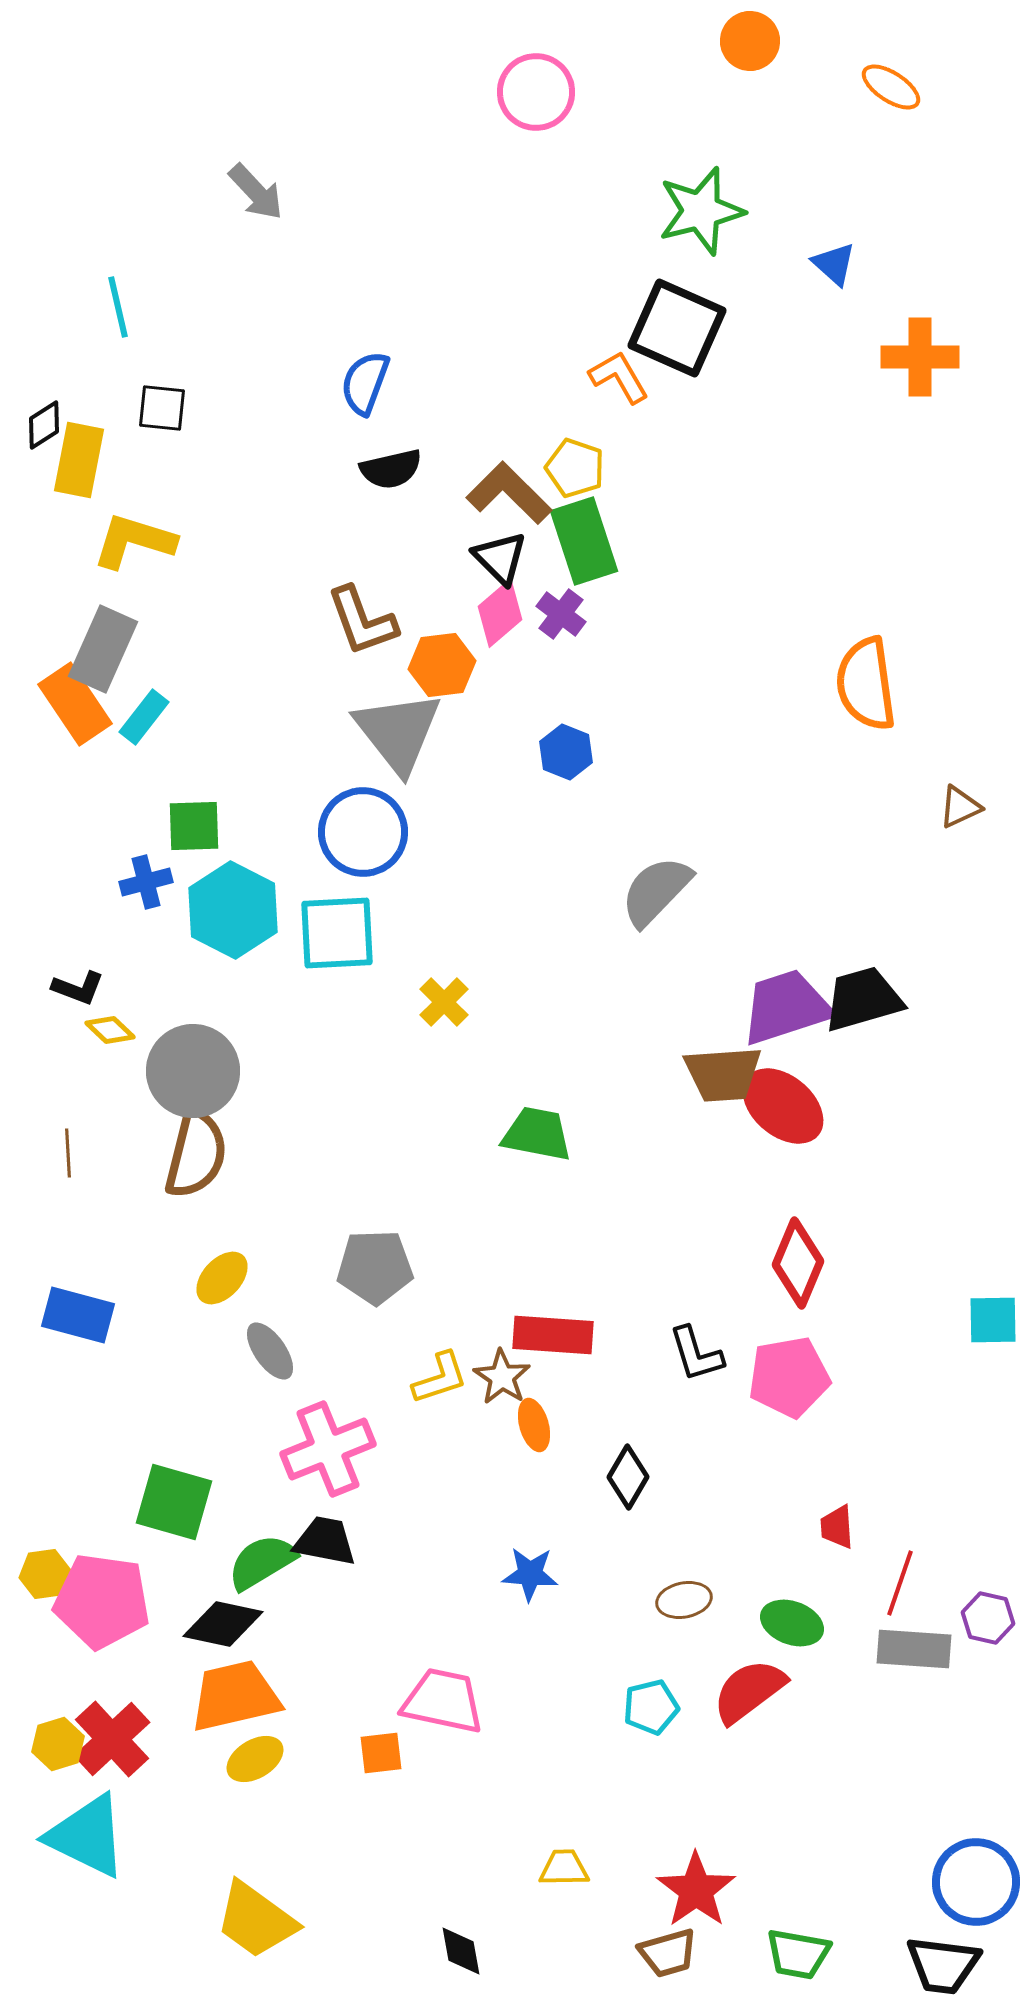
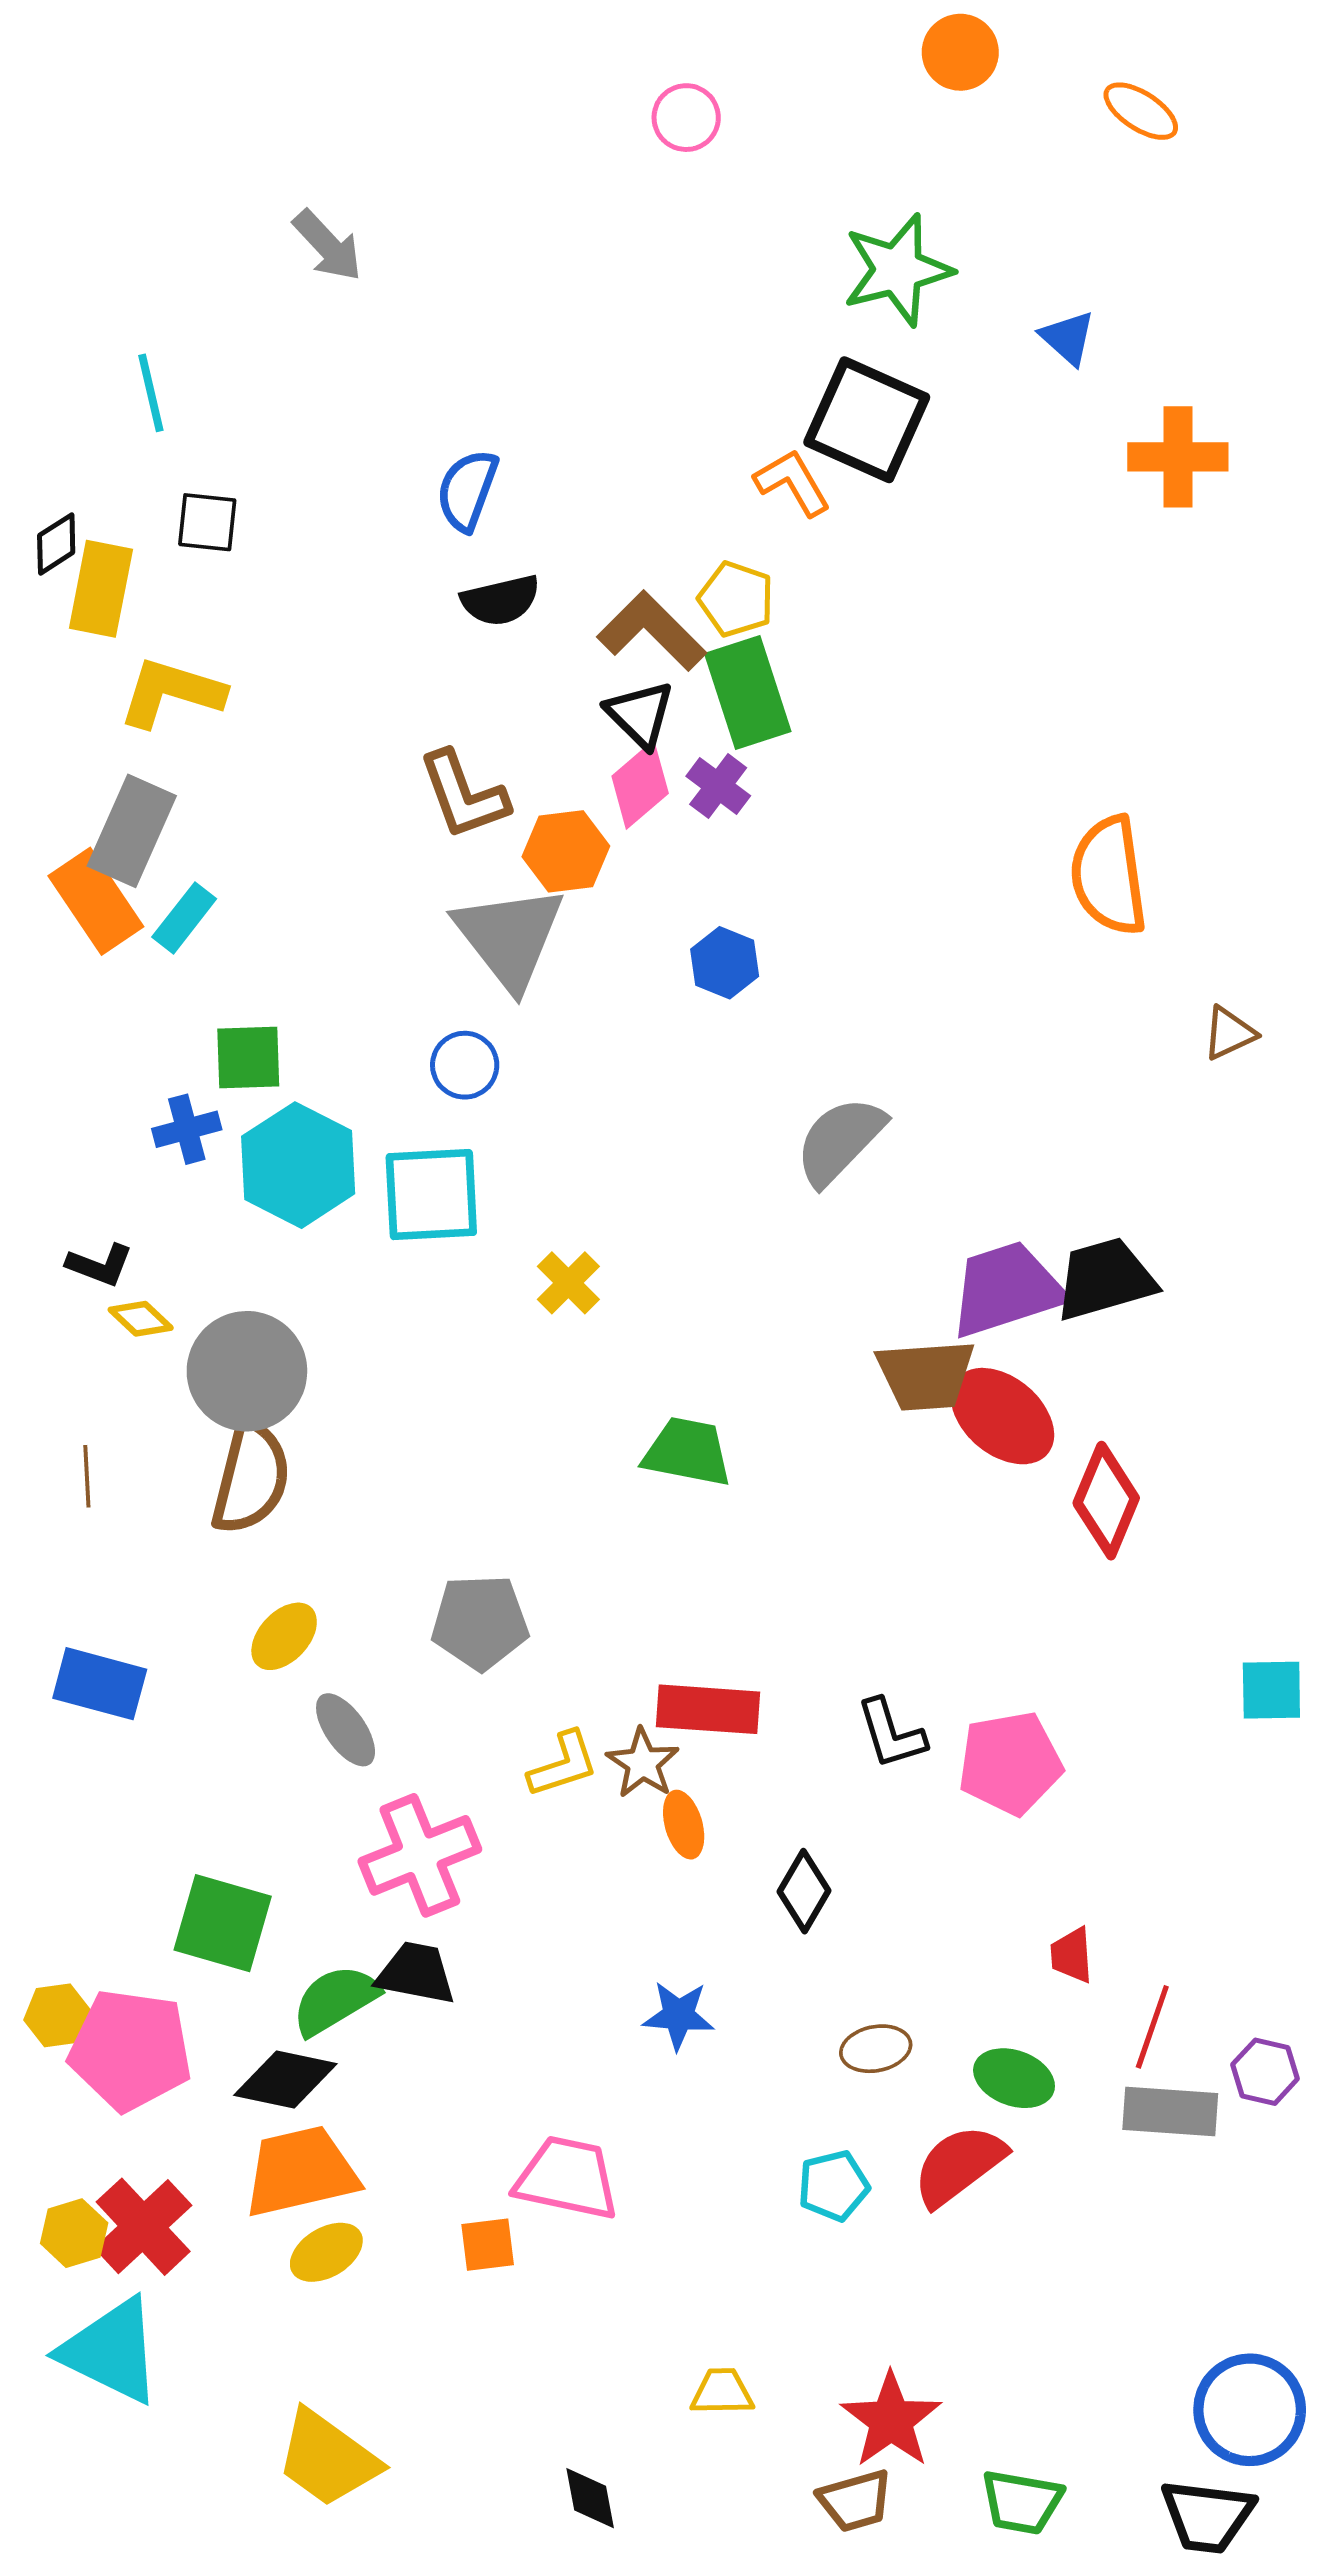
pink circle: (536, 92) -> (686, 118), size x0.7
blue circle: (363, 832) -> (465, 1065), size x0.6
red diamond: (798, 1263) -> (1106, 1501), moved

